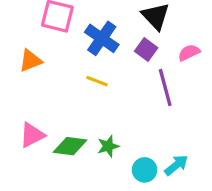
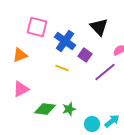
purple square: (146, 49) -> (85, 55), moved
purple line: (165, 88) -> (105, 72), turned 65
pink triangle: (32, 135) -> (21, 89), moved

